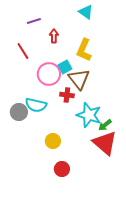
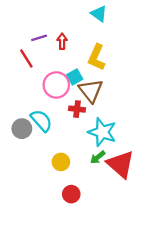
purple line: (34, 21) -> (39, 38), moved
cyan semicircle: (36, 105) -> (41, 121), turned -145
green arrow: (105, 125) -> (98, 157), moved

